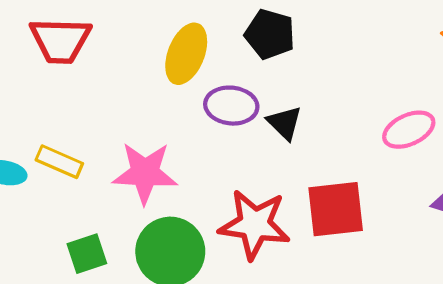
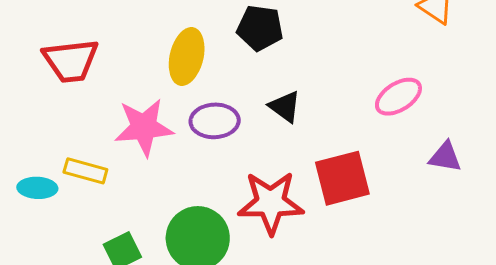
purple ellipse: (231, 106) -> (215, 121), moved
pink star: (145, 173) -> (144, 127), moved

